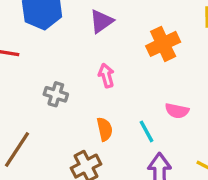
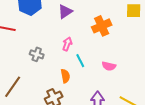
pink arrow: (106, 76) -> (67, 44), turned 32
cyan line: (146, 131) -> (80, 61), moved

